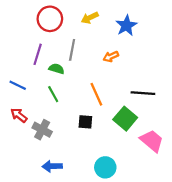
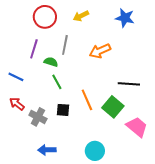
blue star: (126, 25) -> (125, 18), moved, turned -30
orange arrow: (111, 57) -> (100, 51), size x1.5
green line: (53, 94) -> (57, 82), moved
orange line: (96, 94) -> (87, 100), moved
black square: (85, 122) -> (63, 110), moved

